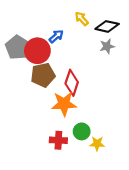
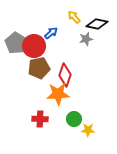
gray star: (107, 46) -> (86, 39), moved
red cross: (58, 140) -> (40, 119), moved

